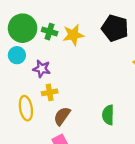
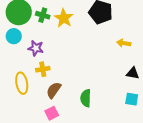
yellow star: (73, 35) -> (64, 18), turned -30
green semicircle: (108, 115) -> (86, 98), moved

